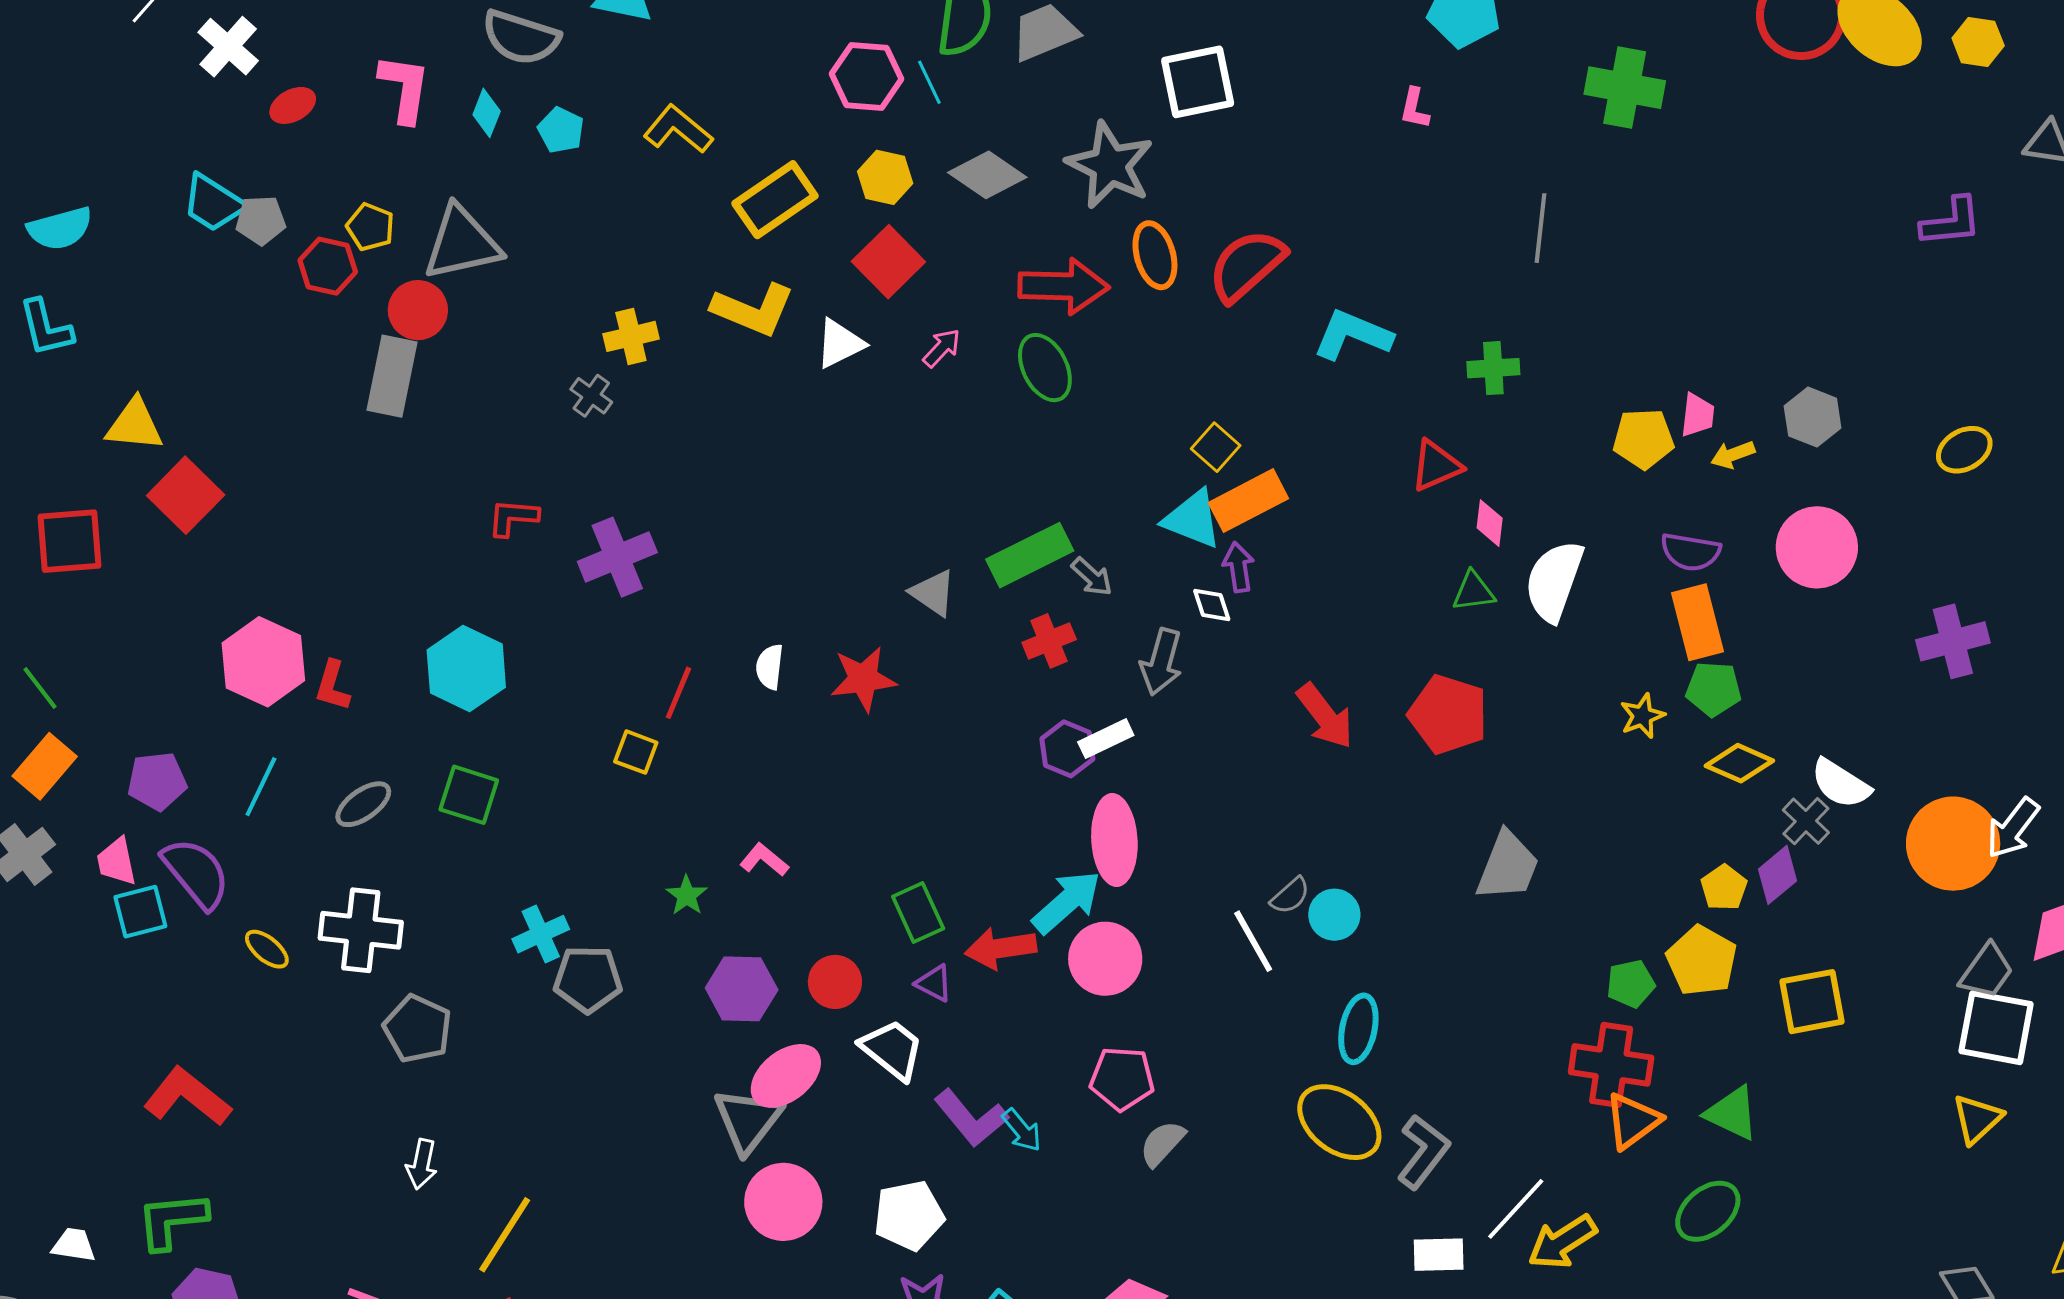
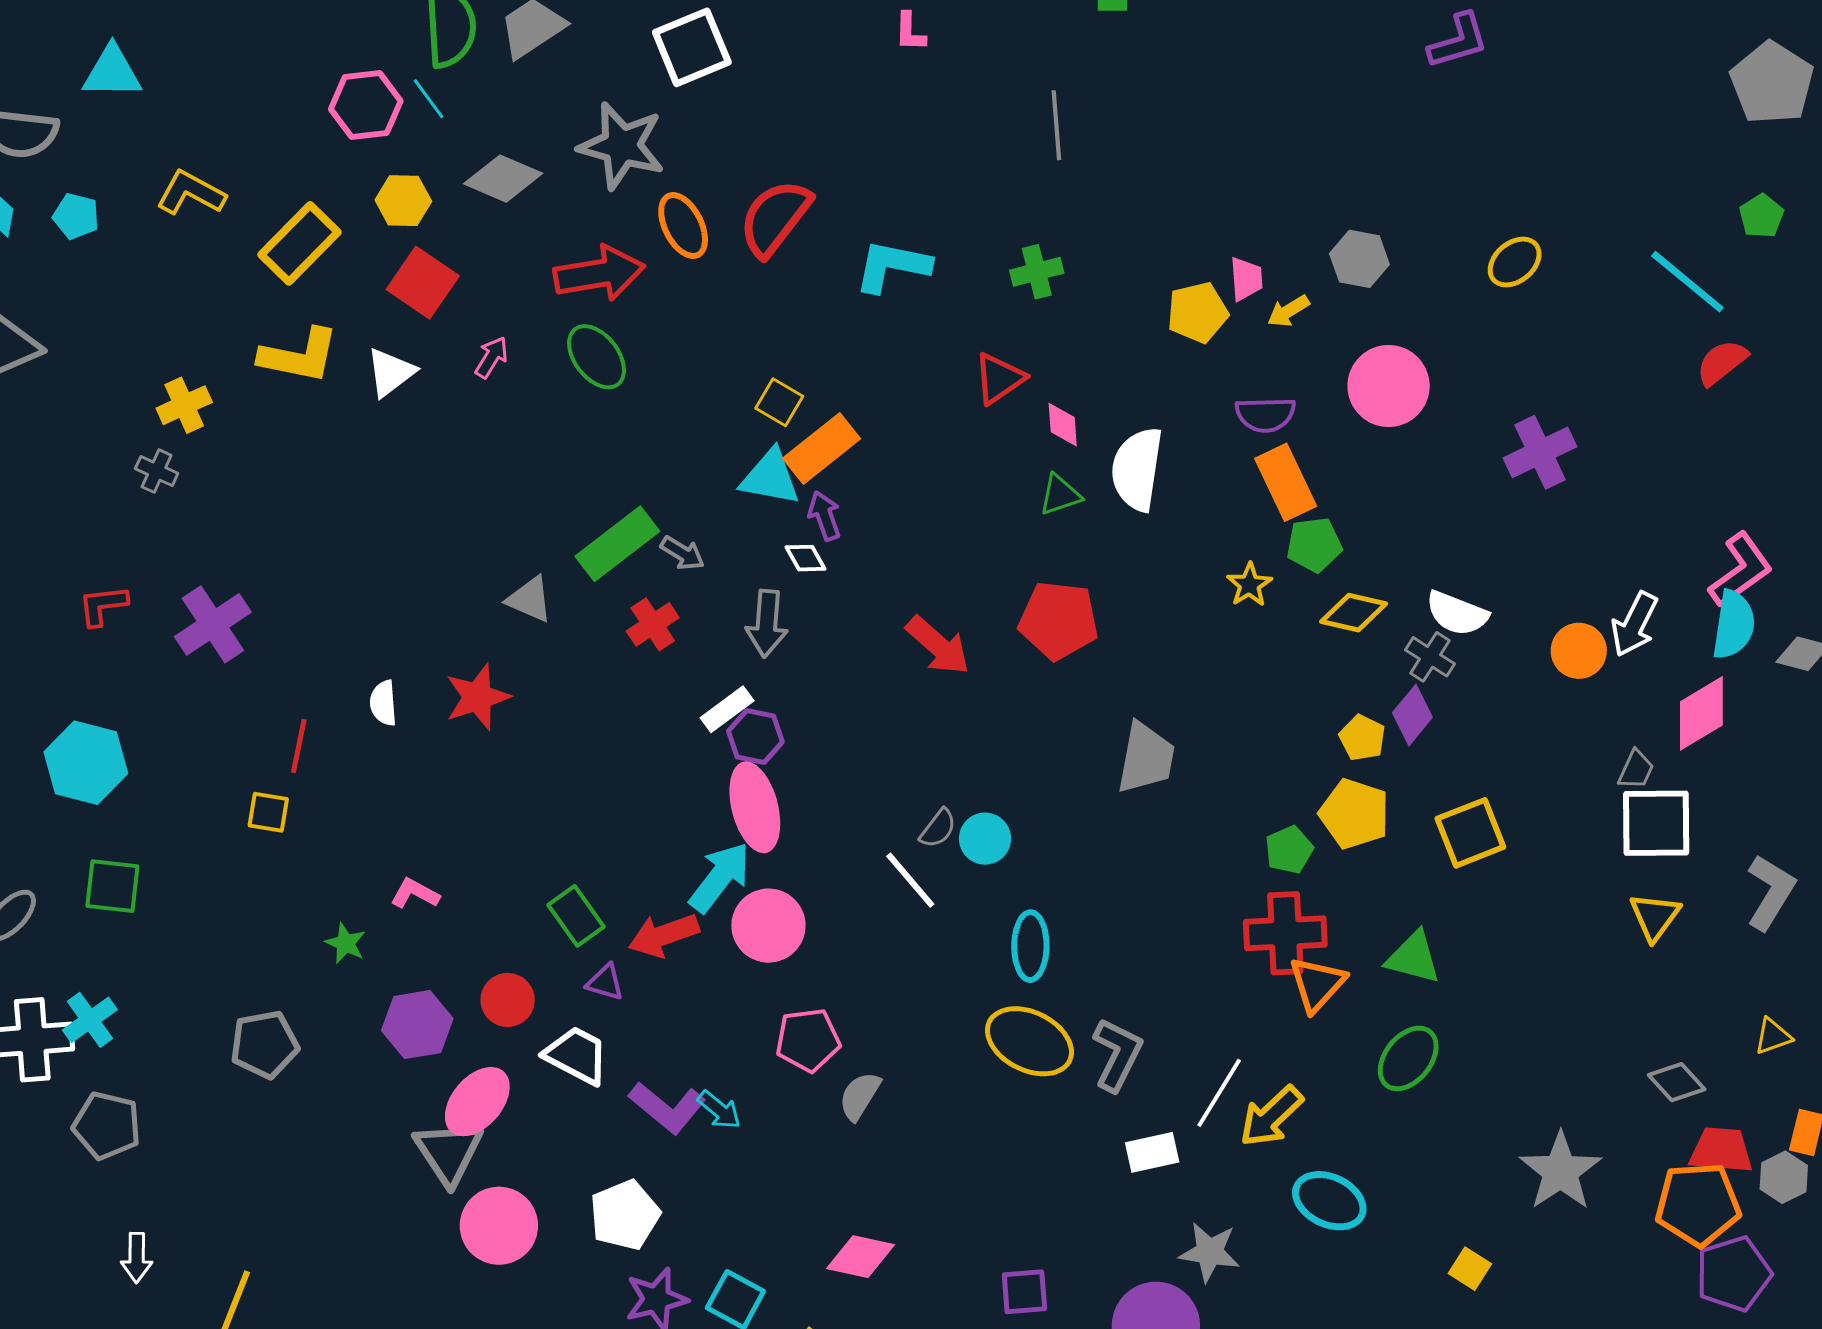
purple hexagon: (1067, 749) -> (755, 736), moved
orange circle: (1953, 844) -> (1579, 651), size x0.6
cyan cross: (541, 934) -> (90, 1020), moved
gray trapezoid: (1987, 971) -> (1636, 770), size x0.7

